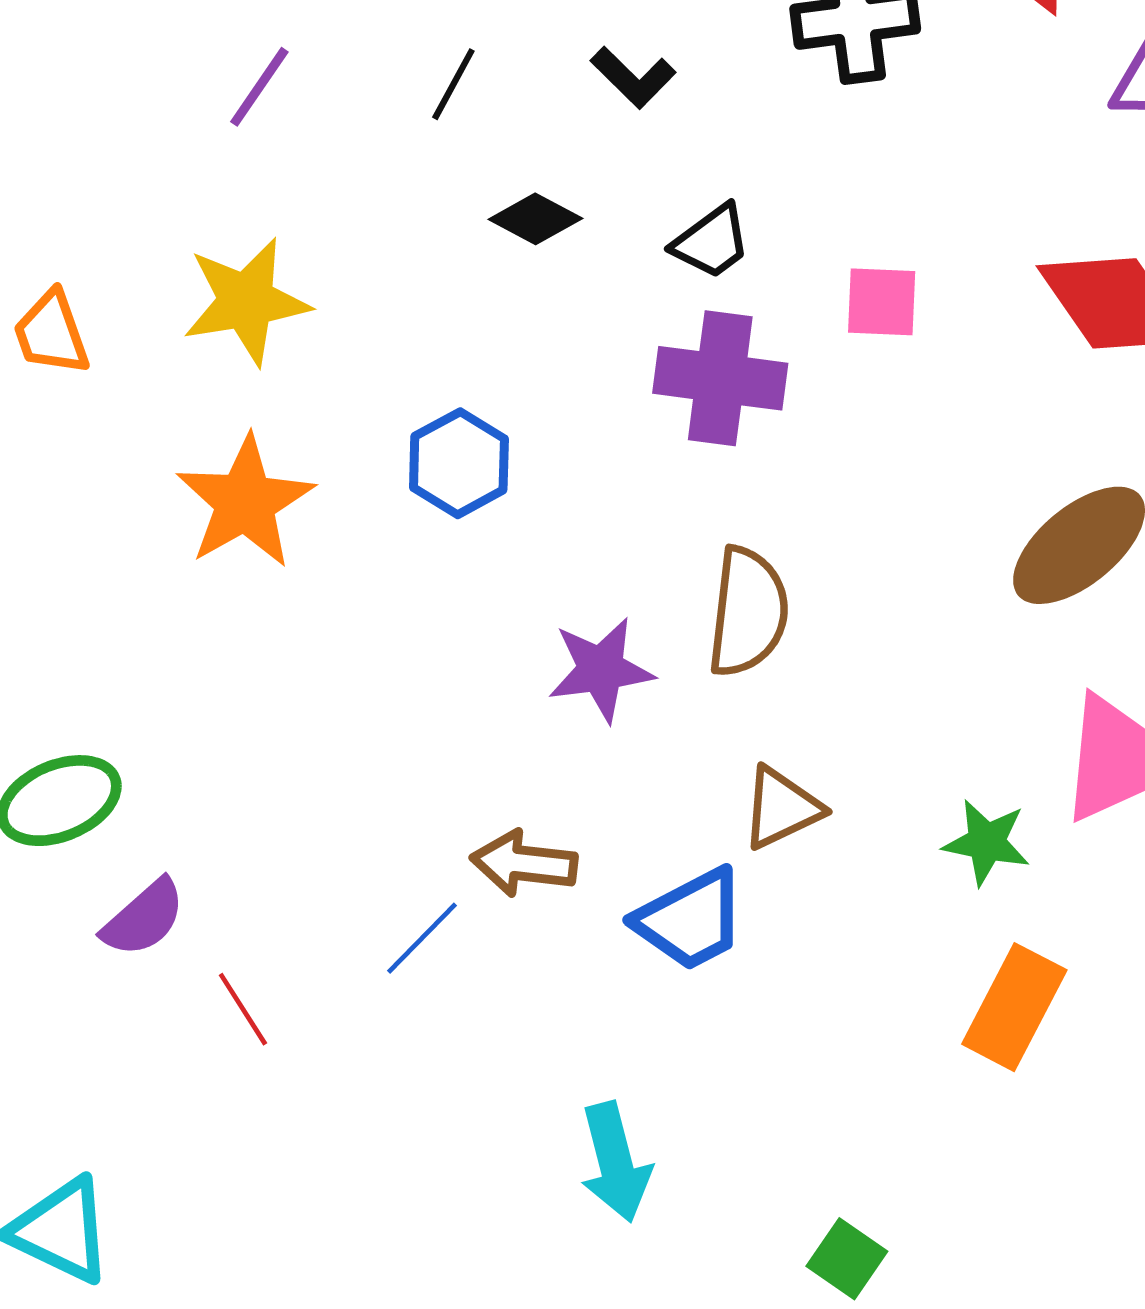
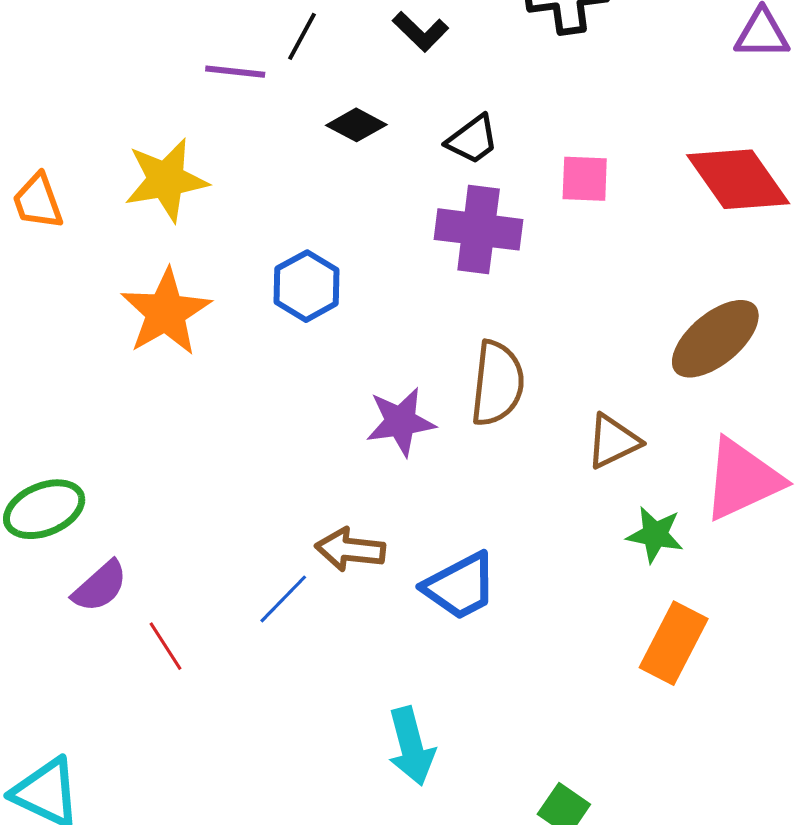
purple line: (259, 87) -> (235, 72), moved, turned 62
brown triangle: (781, 808) -> (613, 441), moved

